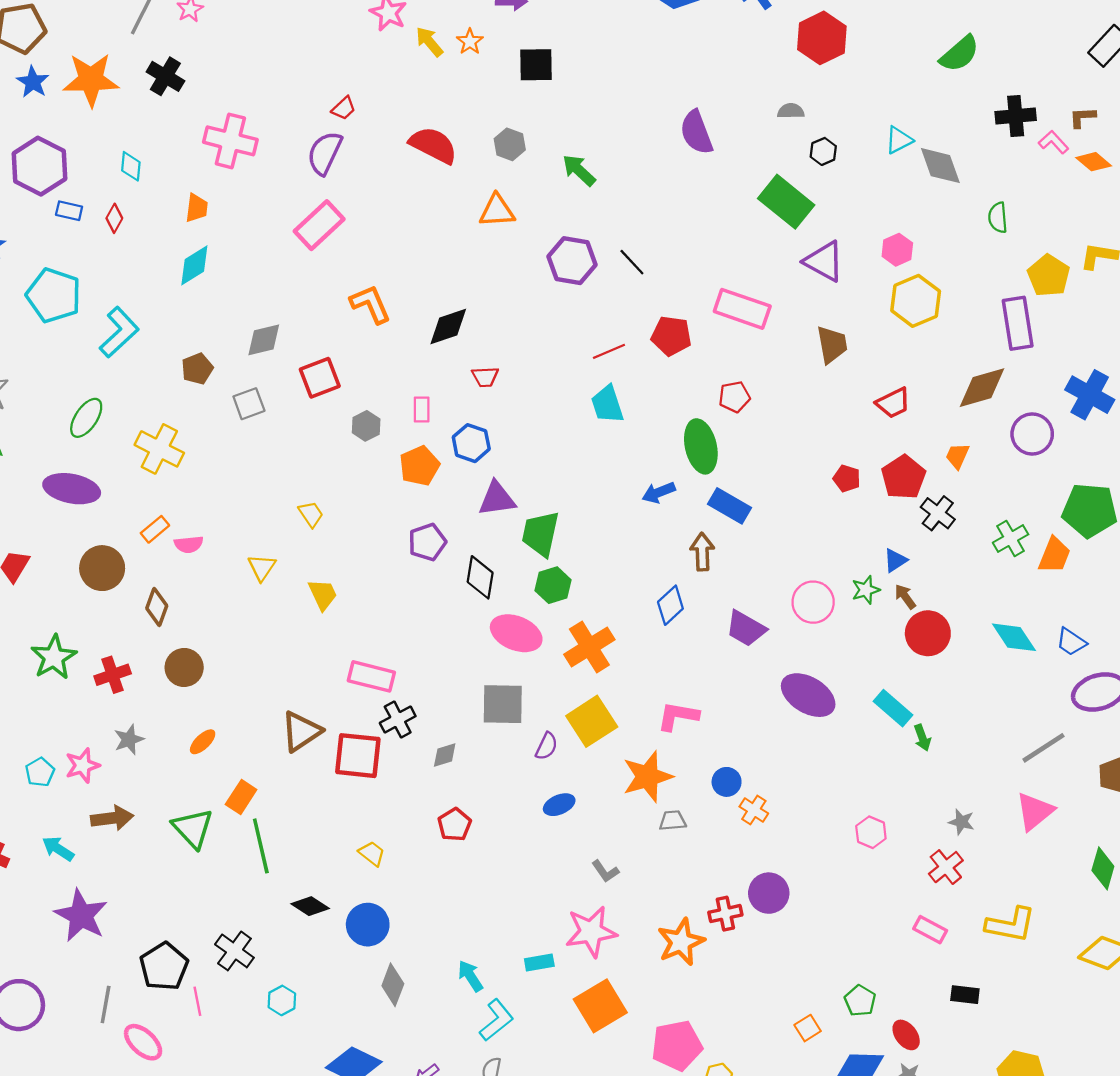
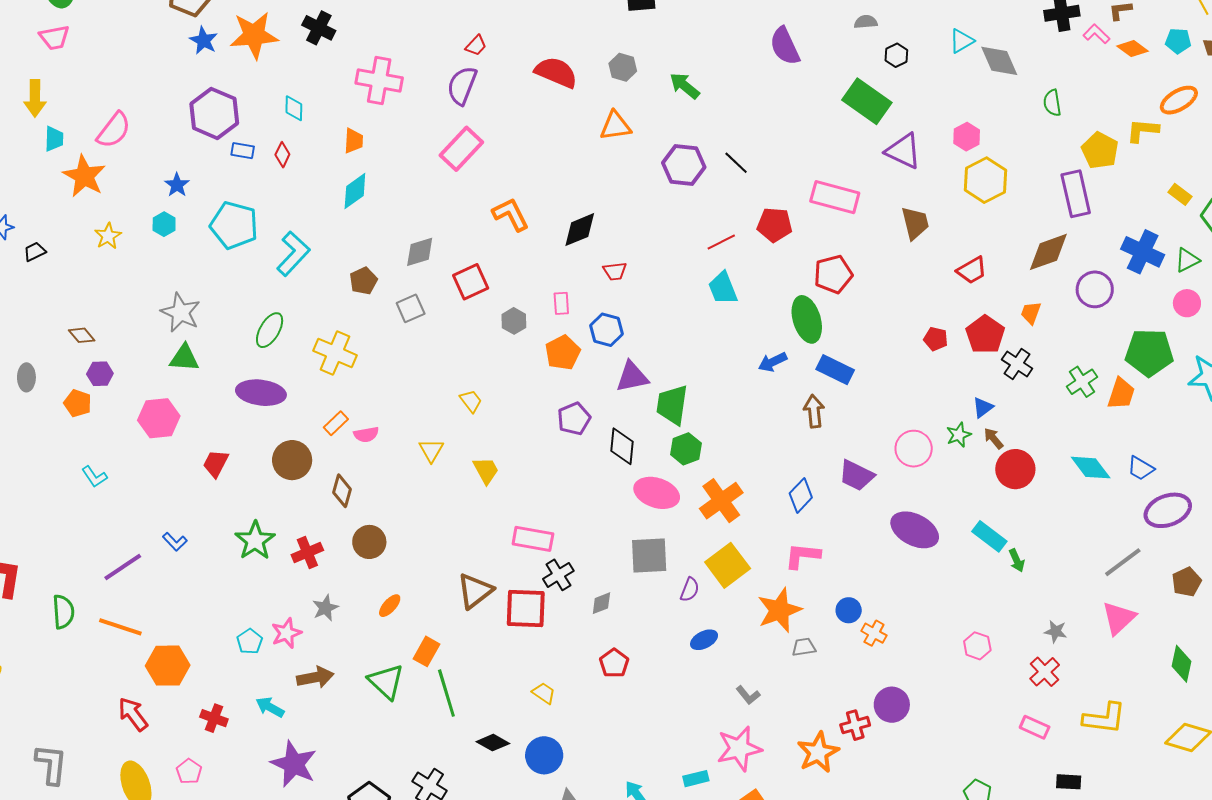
red pentagon: (734, 397) -> (833, 274), size x1.4
blue diamond: (670, 605) -> (801, 495), moved

